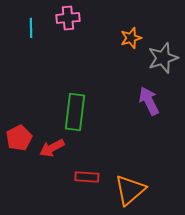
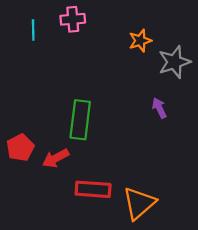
purple arrow: (149, 101) -> (159, 108), size x0.7
red rectangle: (87, 177) -> (93, 189), size x1.4

